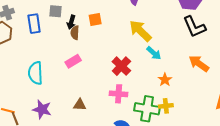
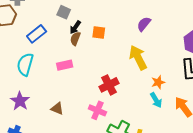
blue rectangle: (34, 24) -> (37, 34), moved, turned 42
cyan arrow: (154, 53) -> (156, 100), moved
orange star: (165, 80) -> (158, 82), moved

